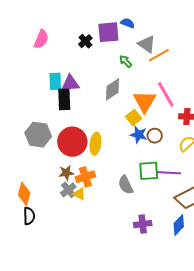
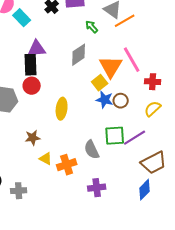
cyan rectangle: (55, 81) -> (22, 18), moved, turned -42
red circle: (72, 142) -> (32, 86), moved, size x0.6
purple line: (169, 173) -> (135, 138), turned -35
orange cross: (85, 177) -> (67, 165), moved
gray cross: (68, 190) -> (19, 191), moved, turned 35
purple cross: (143, 224) -> (97, 188), moved

